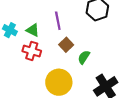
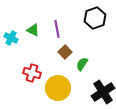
green triangle: (33, 30) -> (33, 30), moved
red cross: (32, 51) -> (32, 73), moved

